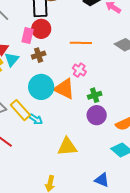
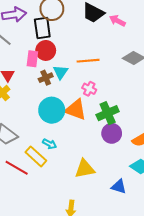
cyan triangle: (12, 59) -> (61, 72), moved
green cross: (95, 95) -> (108, 113), size x1.5
yellow rectangle: (20, 110) -> (36, 156), moved
blue triangle: (102, 180) -> (119, 187), moved

